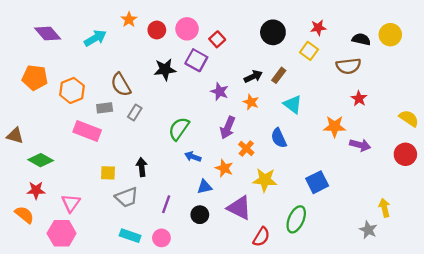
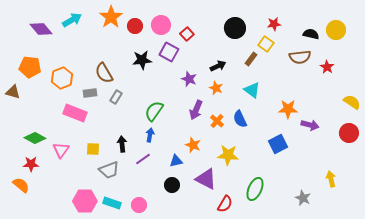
orange star: (129, 20) -> (111, 17), size x1.6
cyan arrow: (95, 38) -> (72, 20), moved
brown rectangle: (279, 75) -> (251, 59), moved
red star: (359, 99) -> (327, 67), moved
brown triangle: (15, 136) -> (13, 92), moved
orange cross: (246, 148) -> (217, 121), moved
blue arrow: (193, 157) -> (150, 135), moved, turned 80
blue square: (317, 182) -> (278, 144), moved
pink triangle: (71, 203) -> (61, 150), moved
purple line: (166, 204) -> (143, 159), moved, turned 35
gray star: (368, 230) -> (303, 198), moved
pink hexagon: (62, 233) -> (85, 201), moved

